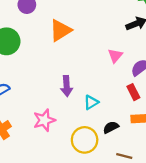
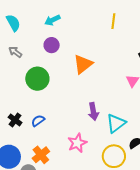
cyan triangle: (91, 102) -> (116, 123), size x1.5

